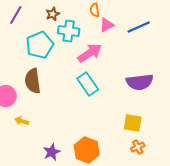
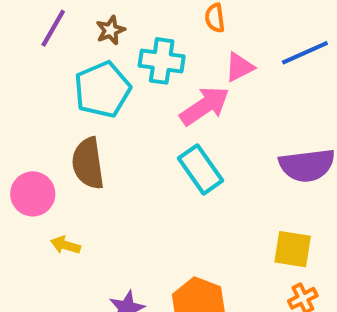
brown star: (53, 14) -> (111, 30), moved
pink triangle: (107, 25) -> (239, 67), moved

